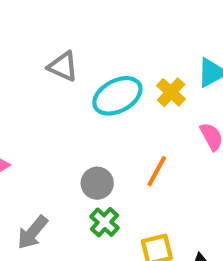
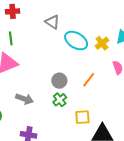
cyan ellipse: (117, 96) -> (76, 41), turned 50
gray arrow: (32, 232) -> (24, 99), turned -120

